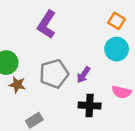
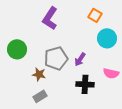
orange square: (117, 21) -> (95, 15), moved
brown star: (17, 85) -> (39, 74), moved

